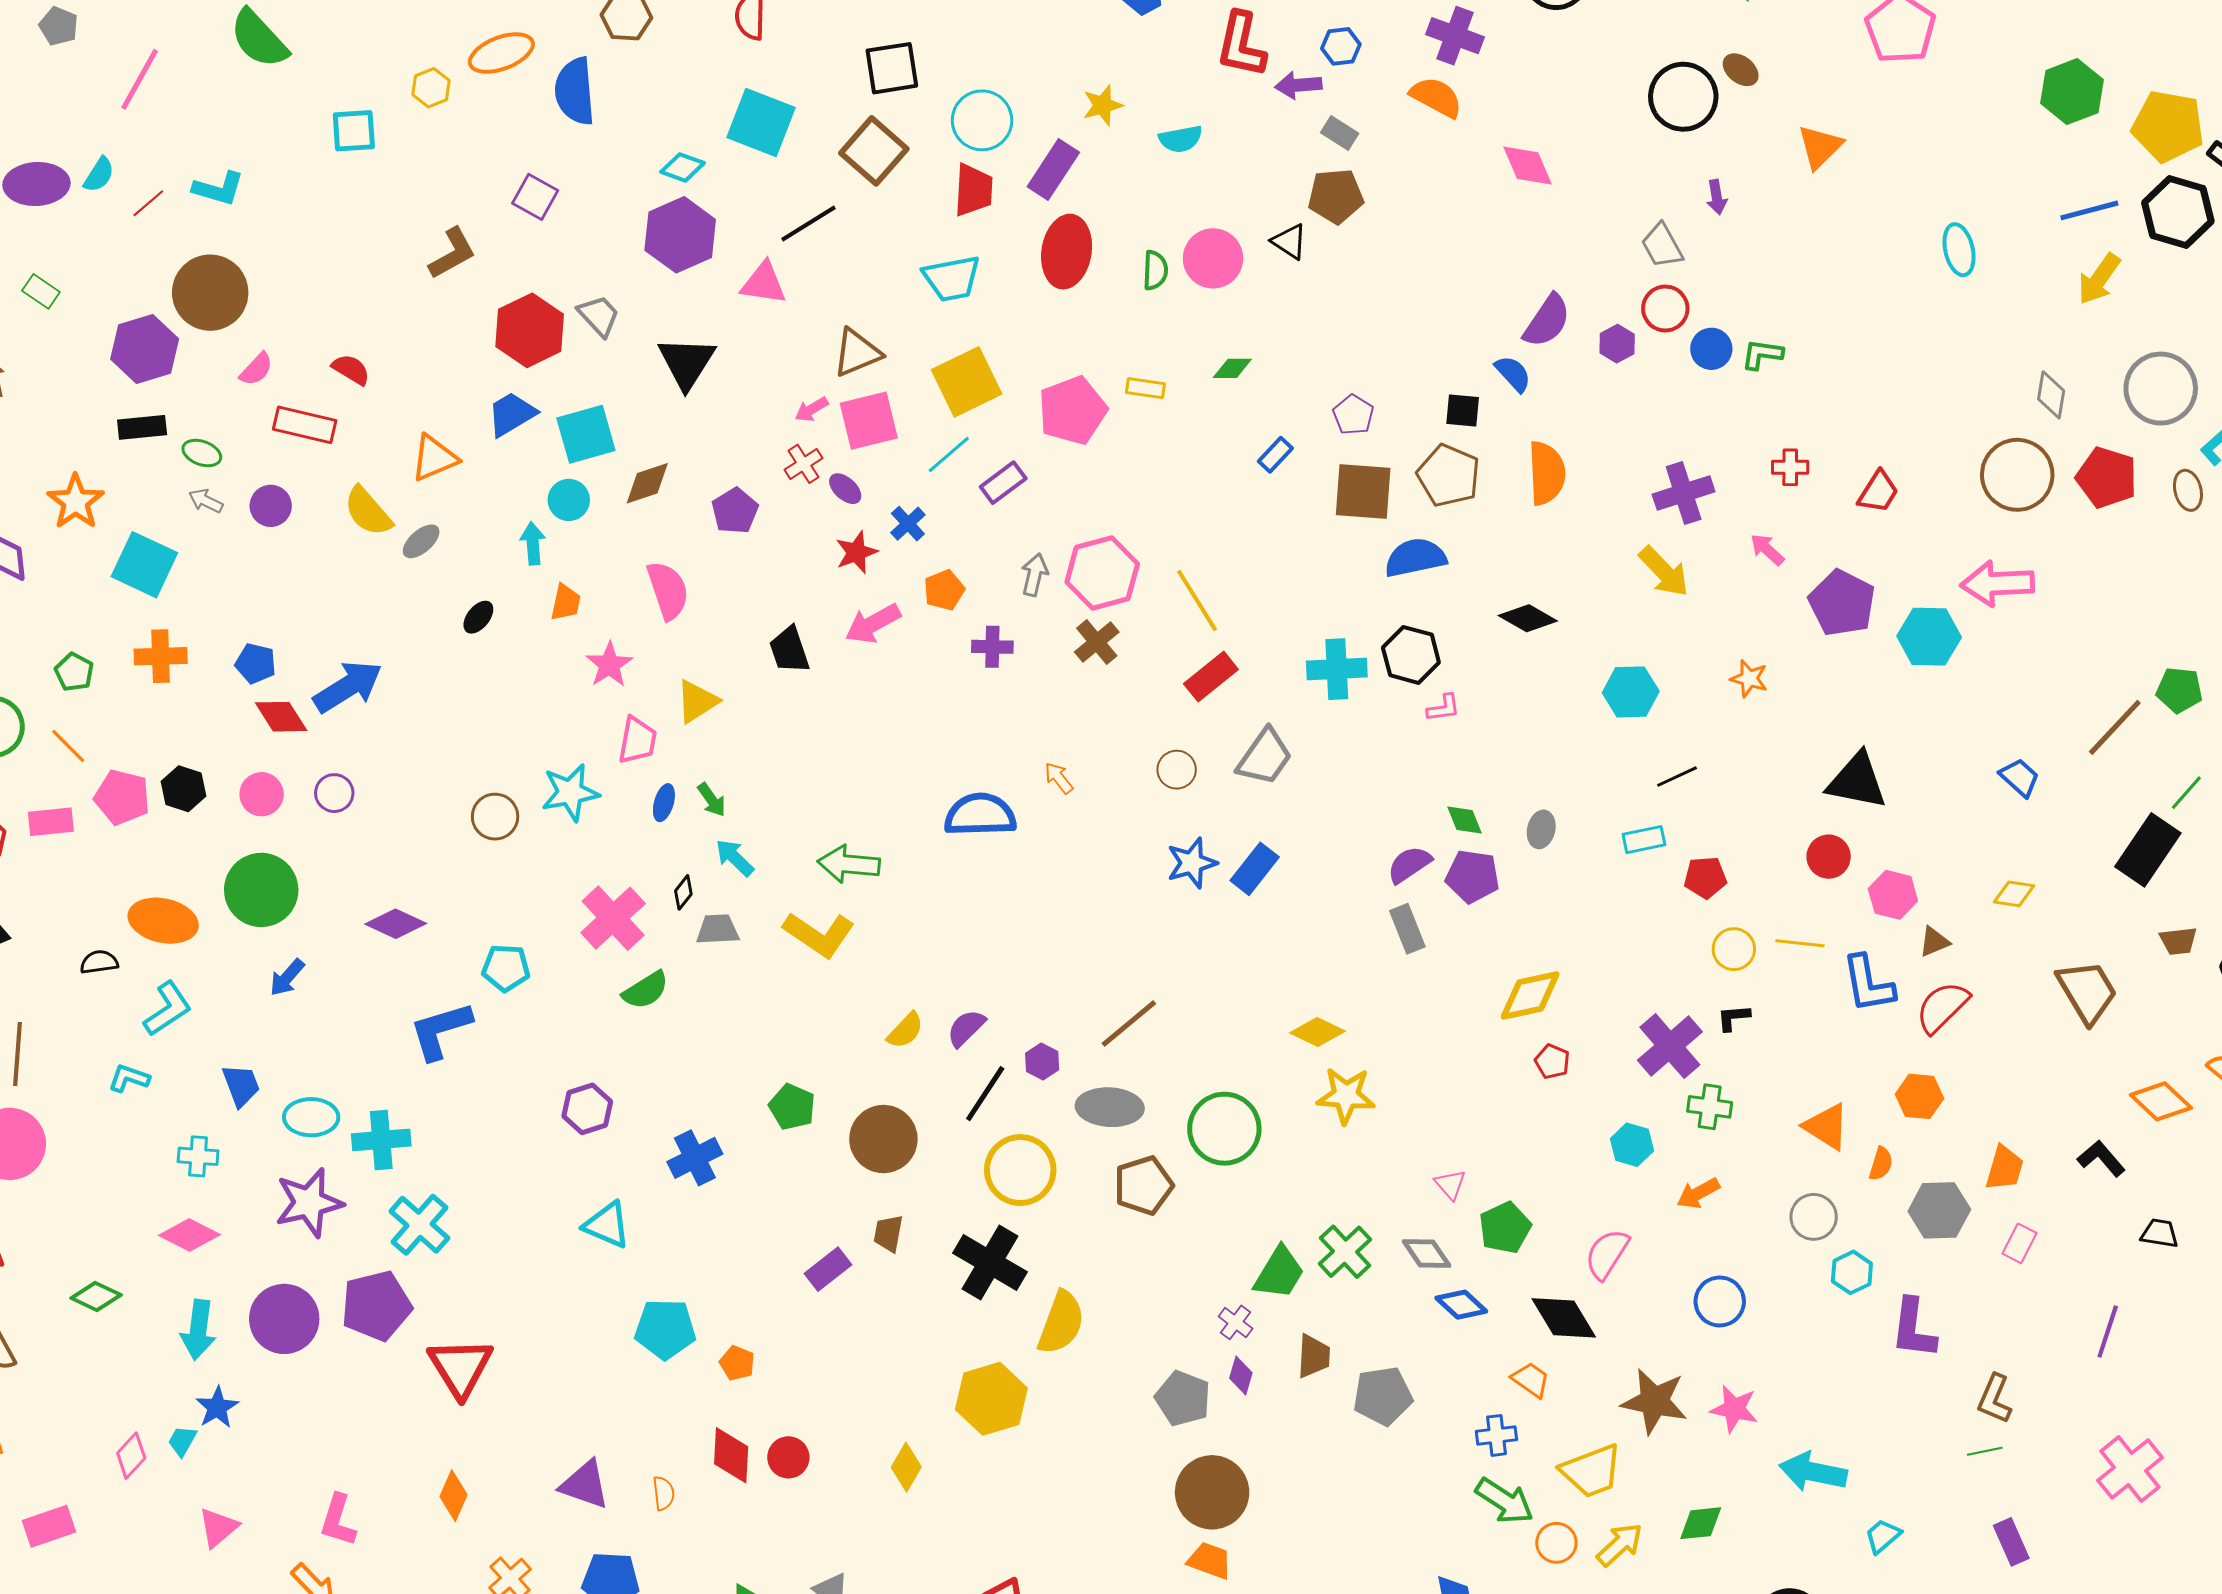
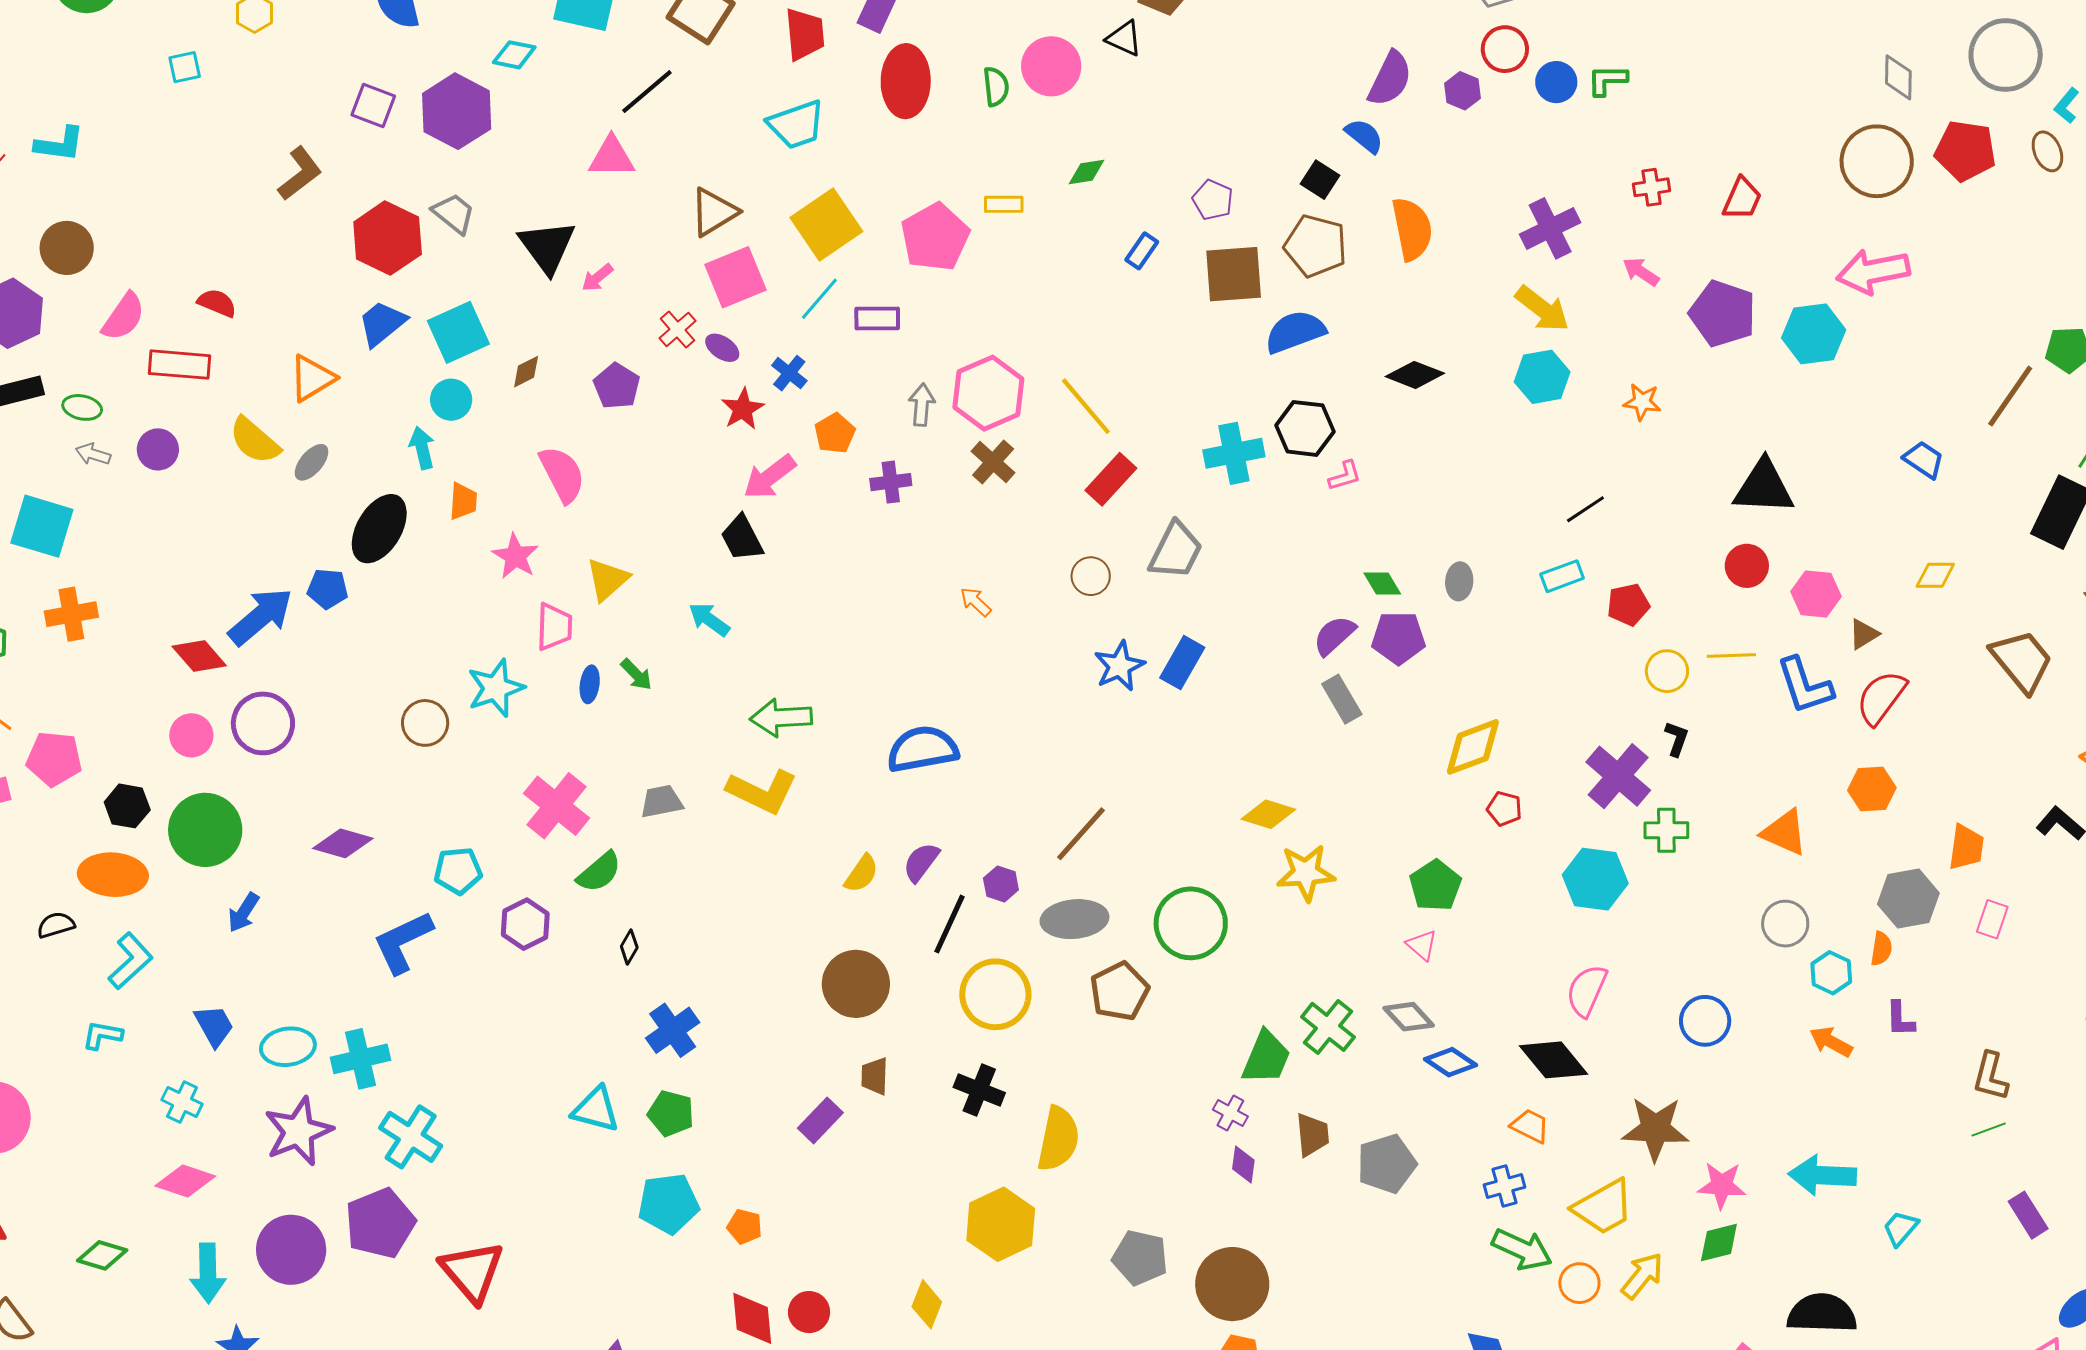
cyan square: (354, 131) -> (185, 67), size x0.7
purple hexagon: (680, 235) -> (457, 111), moved
brown circle: (210, 293) -> (67, 248), size x0.7
pink semicircle: (256, 369) -> (124, 317), size x1.4
pink arrow: (811, 409) -> (597, 278), moved
black square: (1463, 411) -> (1320, 180), turned 36
brown diamond: (647, 483) -> (526, 372), size x0.7
purple rectangle: (1003, 483) -> (877, 318), turned 45
black ellipse: (478, 617) -> (379, 529), size x2.0
black trapezoid: (789, 650) -> (742, 538), moved
blue pentagon: (256, 664) -> (328, 589), moved
cyan hexagon: (1631, 692) -> (1542, 377), moved
black hexagon: (183, 789) -> (127, 806), moved
purple circle: (334, 793) -> (263, 723), size x1.6
blue semicircle: (980, 815) -> (923, 749), moved
cyan arrow: (735, 858) -> (709, 619), moved
black diamond: (683, 892) -> (629, 947), moved
black L-shape: (1733, 1018) -> (1677, 739), turned 123
green pentagon: (792, 1107) -> (671, 1113), moved
purple hexagon: (587, 1109) -> (525, 924), moved
cyan hexagon: (1632, 1145) -> (1595, 879), size x1.5
cyan cross: (198, 1156) -> (182, 1102), turned 30
orange semicircle: (1881, 1164) -> (1881, 949), moved
orange arrow: (1698, 1193) -> (1831, 1042), moved, turned 66
green pentagon: (1505, 1228) -> (1435, 886), moved
black cross: (990, 1263) -> (979, 1090), size x0.7
purple L-shape: (1913, 1329) -> (1900, 1019), size x0.6
gray pentagon: (1183, 1398) -> (1140, 1258), moved
pink star: (1734, 1409) -> (1722, 1185), moved

